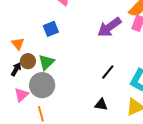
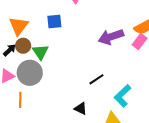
orange triangle: (18, 44) -> (19, 26), size x1.5
green triangle: (46, 62) -> (40, 52), turned -36

